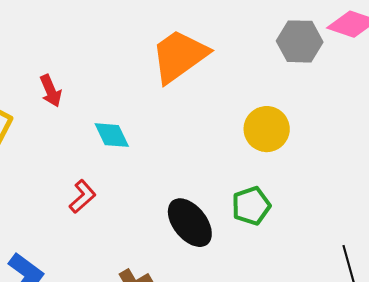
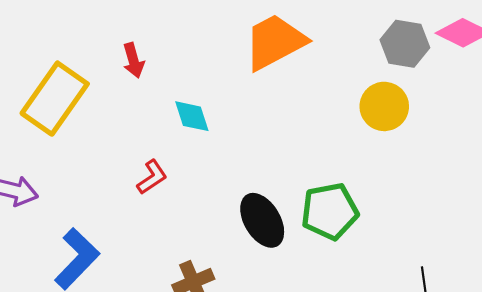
yellow circle: (267, 129) -> (384, 106), moved
green pentagon: (251, 206) -> (330, 211), size x1.4

